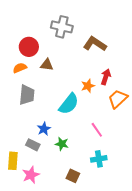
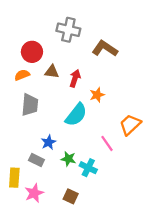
red arrow: (106, 77) -> (75, 78), moved
orange trapezoid: (118, 99) -> (130, 125), moved
cyan cross: (99, 159) -> (88, 168), moved, turned 35
brown square: (73, 176) -> (71, 196), moved

